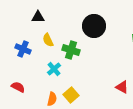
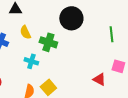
cyan cross: (54, 69) -> (31, 61), turned -32

